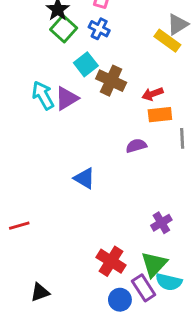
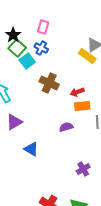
cyan square: (86, 64) -> (27, 61), moved
purple triangle: (67, 98) -> (14, 122), moved
purple cross: (161, 223) -> (83, 169), moved

